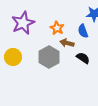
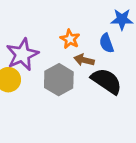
purple star: (23, 23) -> (22, 54), moved
black semicircle: (83, 58) -> (107, 81), size x1.6

